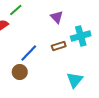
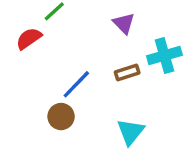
cyan triangle: (75, 80) -> (131, 132), moved

